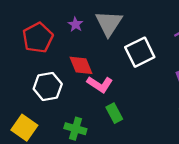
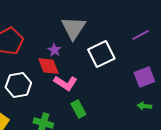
purple star: (75, 24) -> (54, 50), moved

